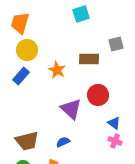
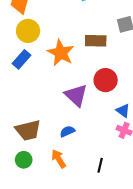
orange star: (57, 70) -> (61, 53), size x1.4

